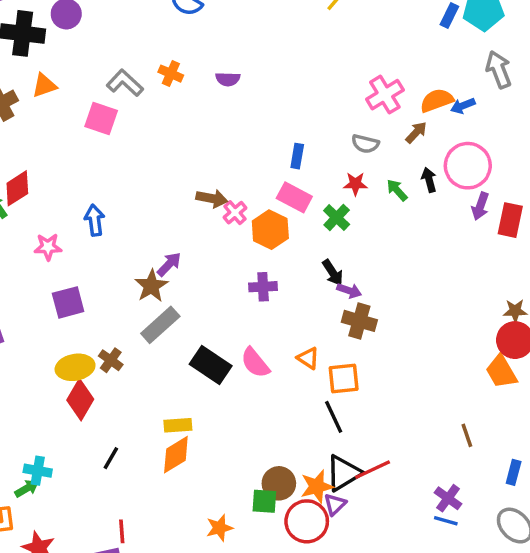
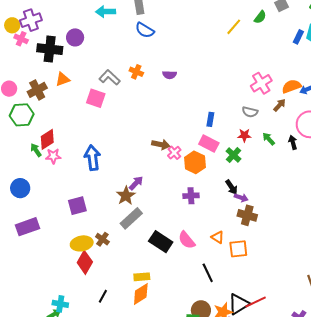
black arrow: (429, 180) -> (293, 142), moved
blue arrow: (95, 220) -> (92, 158), size x1.4
pink star: (48, 247) -> (53, 156), moved
black line: (334, 417) -> (208, 273), moved

